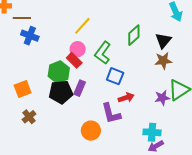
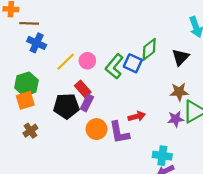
yellow line: (82, 26) -> (66, 62), moved
red rectangle: (74, 60) -> (83, 89), moved
brown star: (163, 61) -> (179, 92), moved
green hexagon: (59, 72) -> (26, 84), moved
blue square: (115, 76) -> (133, 63), moved
orange circle: (91, 131) -> (96, 129), moved

